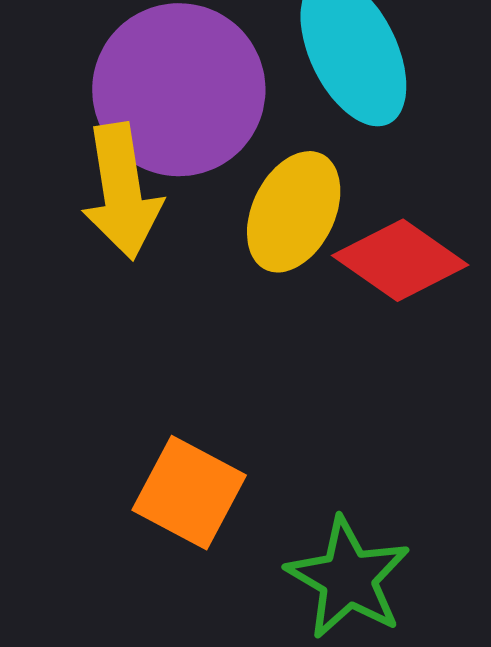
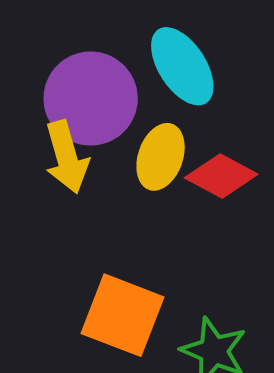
orange square: (189, 493) -> (122, 315), size x1.4

